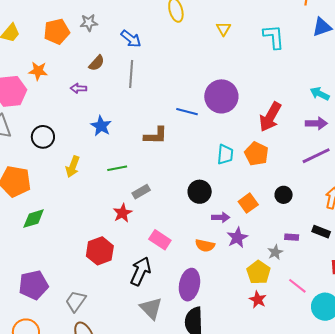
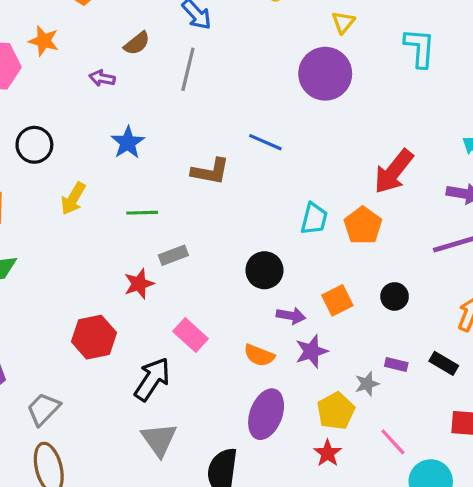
purple circle: (221, 96) -> (325, 74), moved
purple ellipse: (189, 285) -> (266, 414), moved

